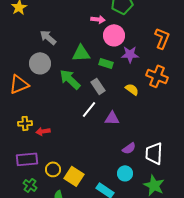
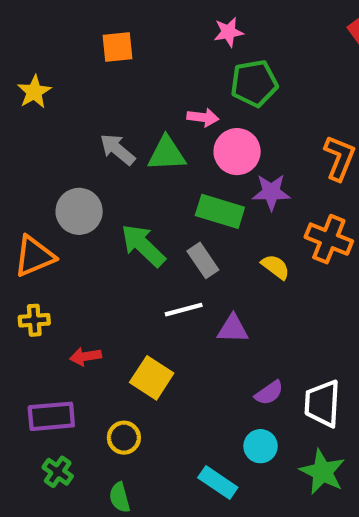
gray arrow: (48, 37) -> (117, 149), moved
green triangle: (81, 53) -> (167, 154), moved
green rectangle: (106, 63) -> (220, 211), size x1.5
white line: (89, 109) -> (184, 310), turned 36
yellow cross: (25, 123) -> (34, 320), moved
yellow circle: (53, 169) -> (124, 438), moved
yellow square: (74, 176) -> (152, 378), moved

